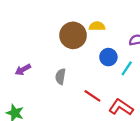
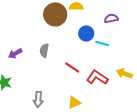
cyan line: (127, 68) -> (102, 43), turned 72
purple arrow: (23, 70) -> (15, 53), moved

